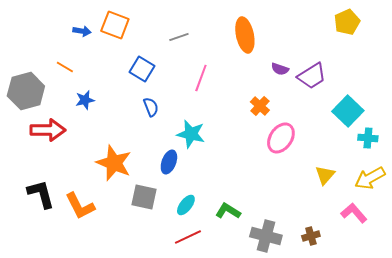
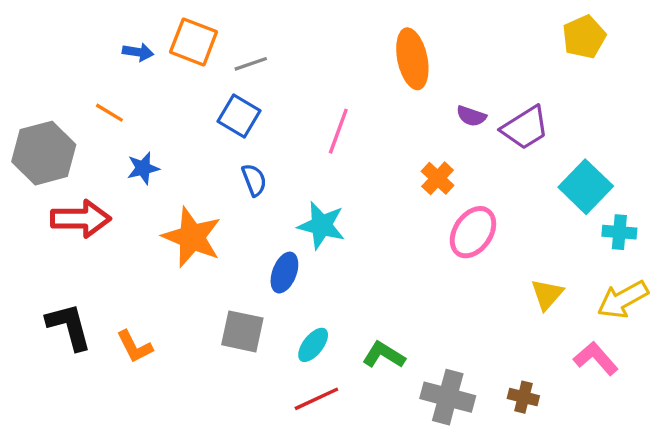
gray line: (179, 37) -> (251, 64), moved
orange star: (114, 163) -> (192, 237), moved
orange L-shape: (80, 206) -> (135, 347), size x0.7
brown cross: (311, 236) -> (523, 397), turned 30

